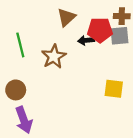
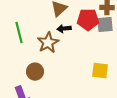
black arrow: (86, 40) -> (64, 29), moved
brown circle: (16, 90) -> (35, 72), moved

